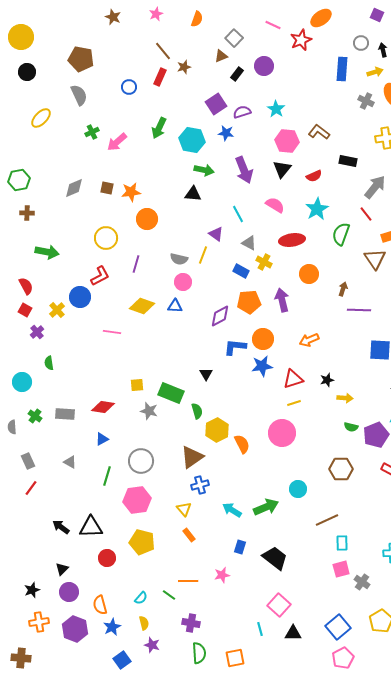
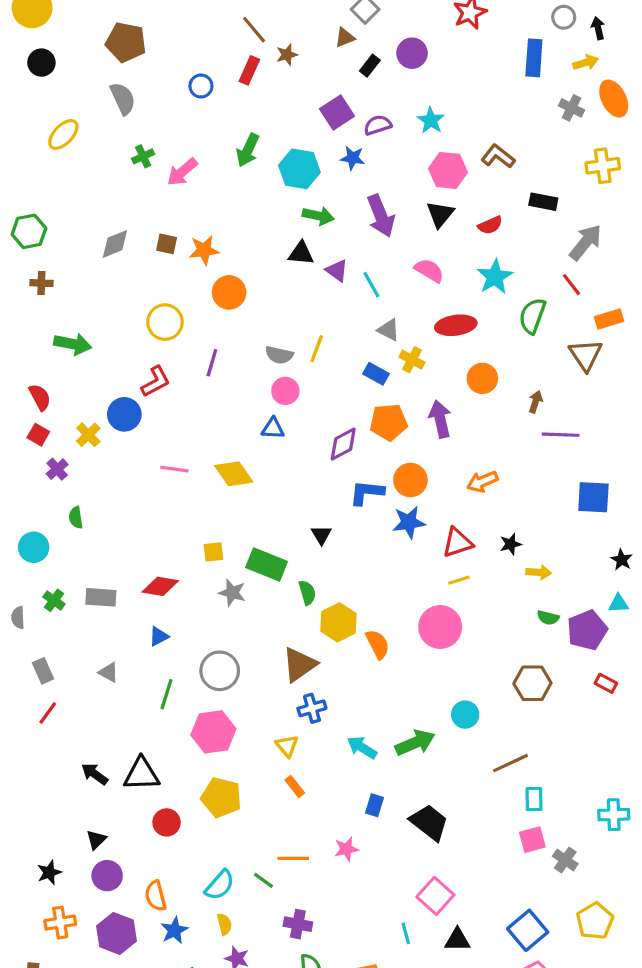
purple triangle: (216, 234) -> (337, 271), moved
yellow diamond: (142, 306) -> (234, 474), moved, turned 35
cyan semicircle: (141, 598) -> (220, 885), size x1.5

